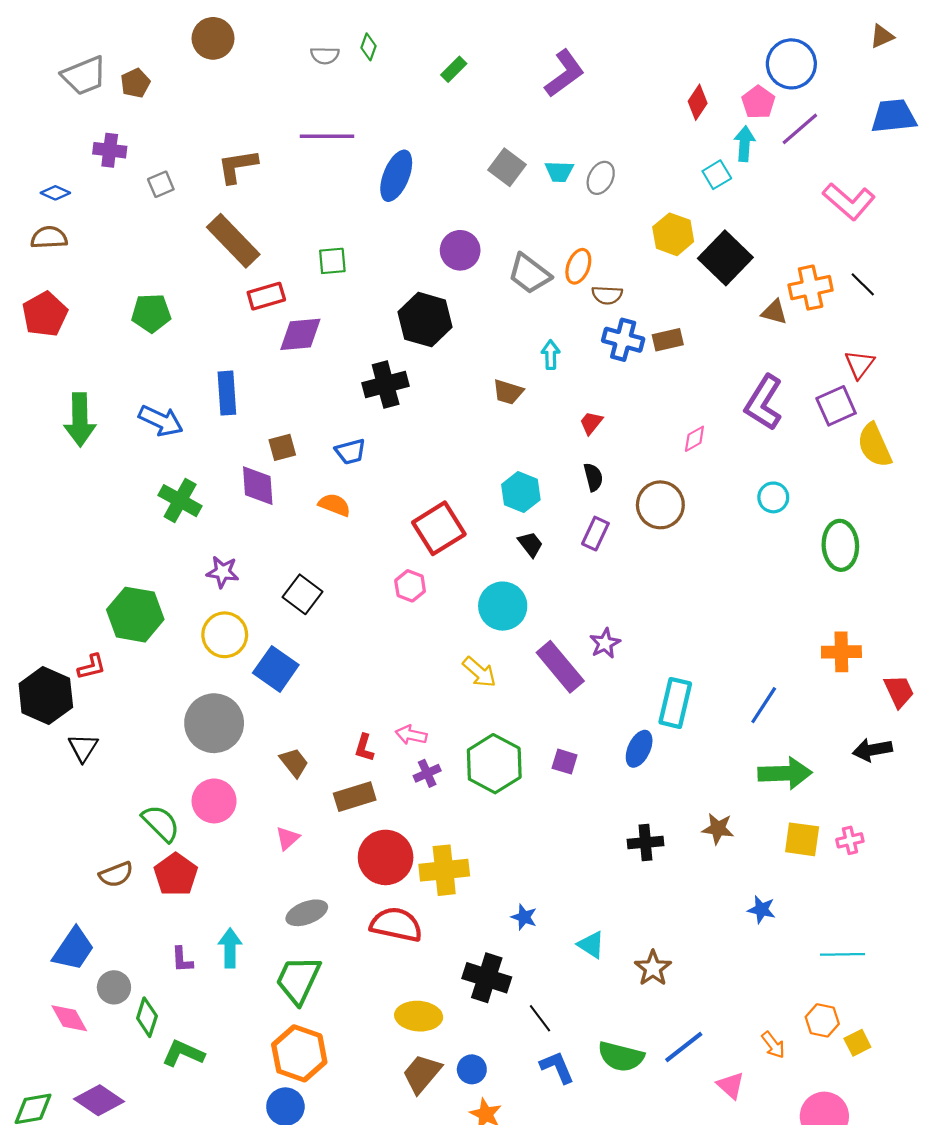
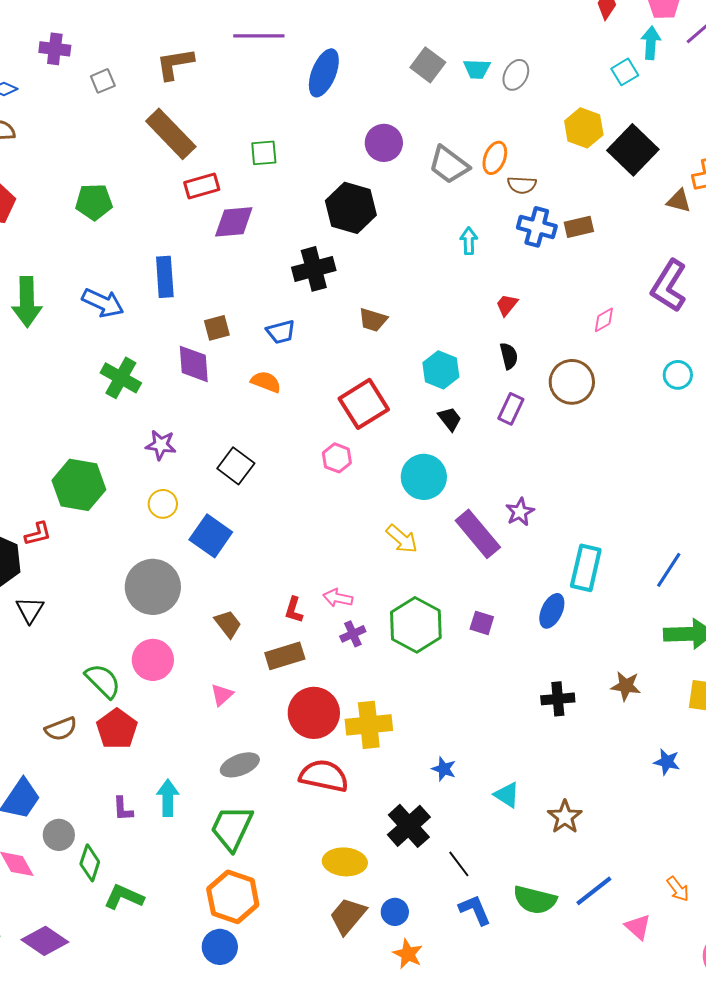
brown trapezoid: (508, 392) -> (373, 320), moved
yellow circle: (225, 635) -> (163, 504), size x0.7
black cross: (487, 978) -> (409, 826), turned 30

